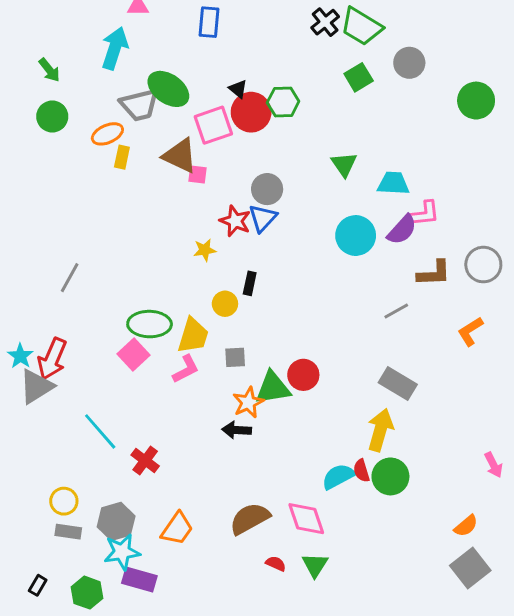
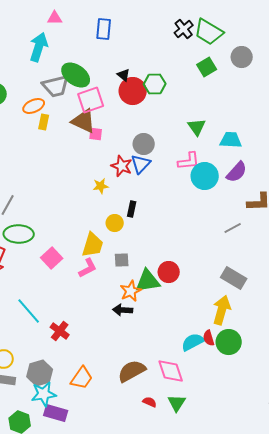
pink square: (213, 125) -> (91, 100), moved
pink L-shape: (424, 214) -> (189, 161), moved
green ellipse: (150, 324) -> (19, 234), moved

